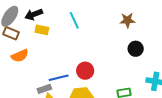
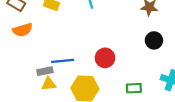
red circle: (85, 71) -> (105, 58), moved

